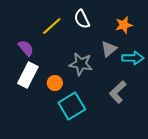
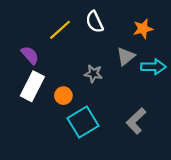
gray star: (81, 64) -> (93, 74), size x0.7
gray L-shape: (118, 92) -> (136, 121), moved

